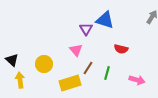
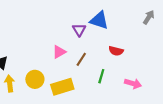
pink triangle: (76, 50) -> (59, 52), moved, turned 40
yellow circle: (44, 64) -> (35, 79), moved
brown line: (88, 68) -> (81, 59), moved

